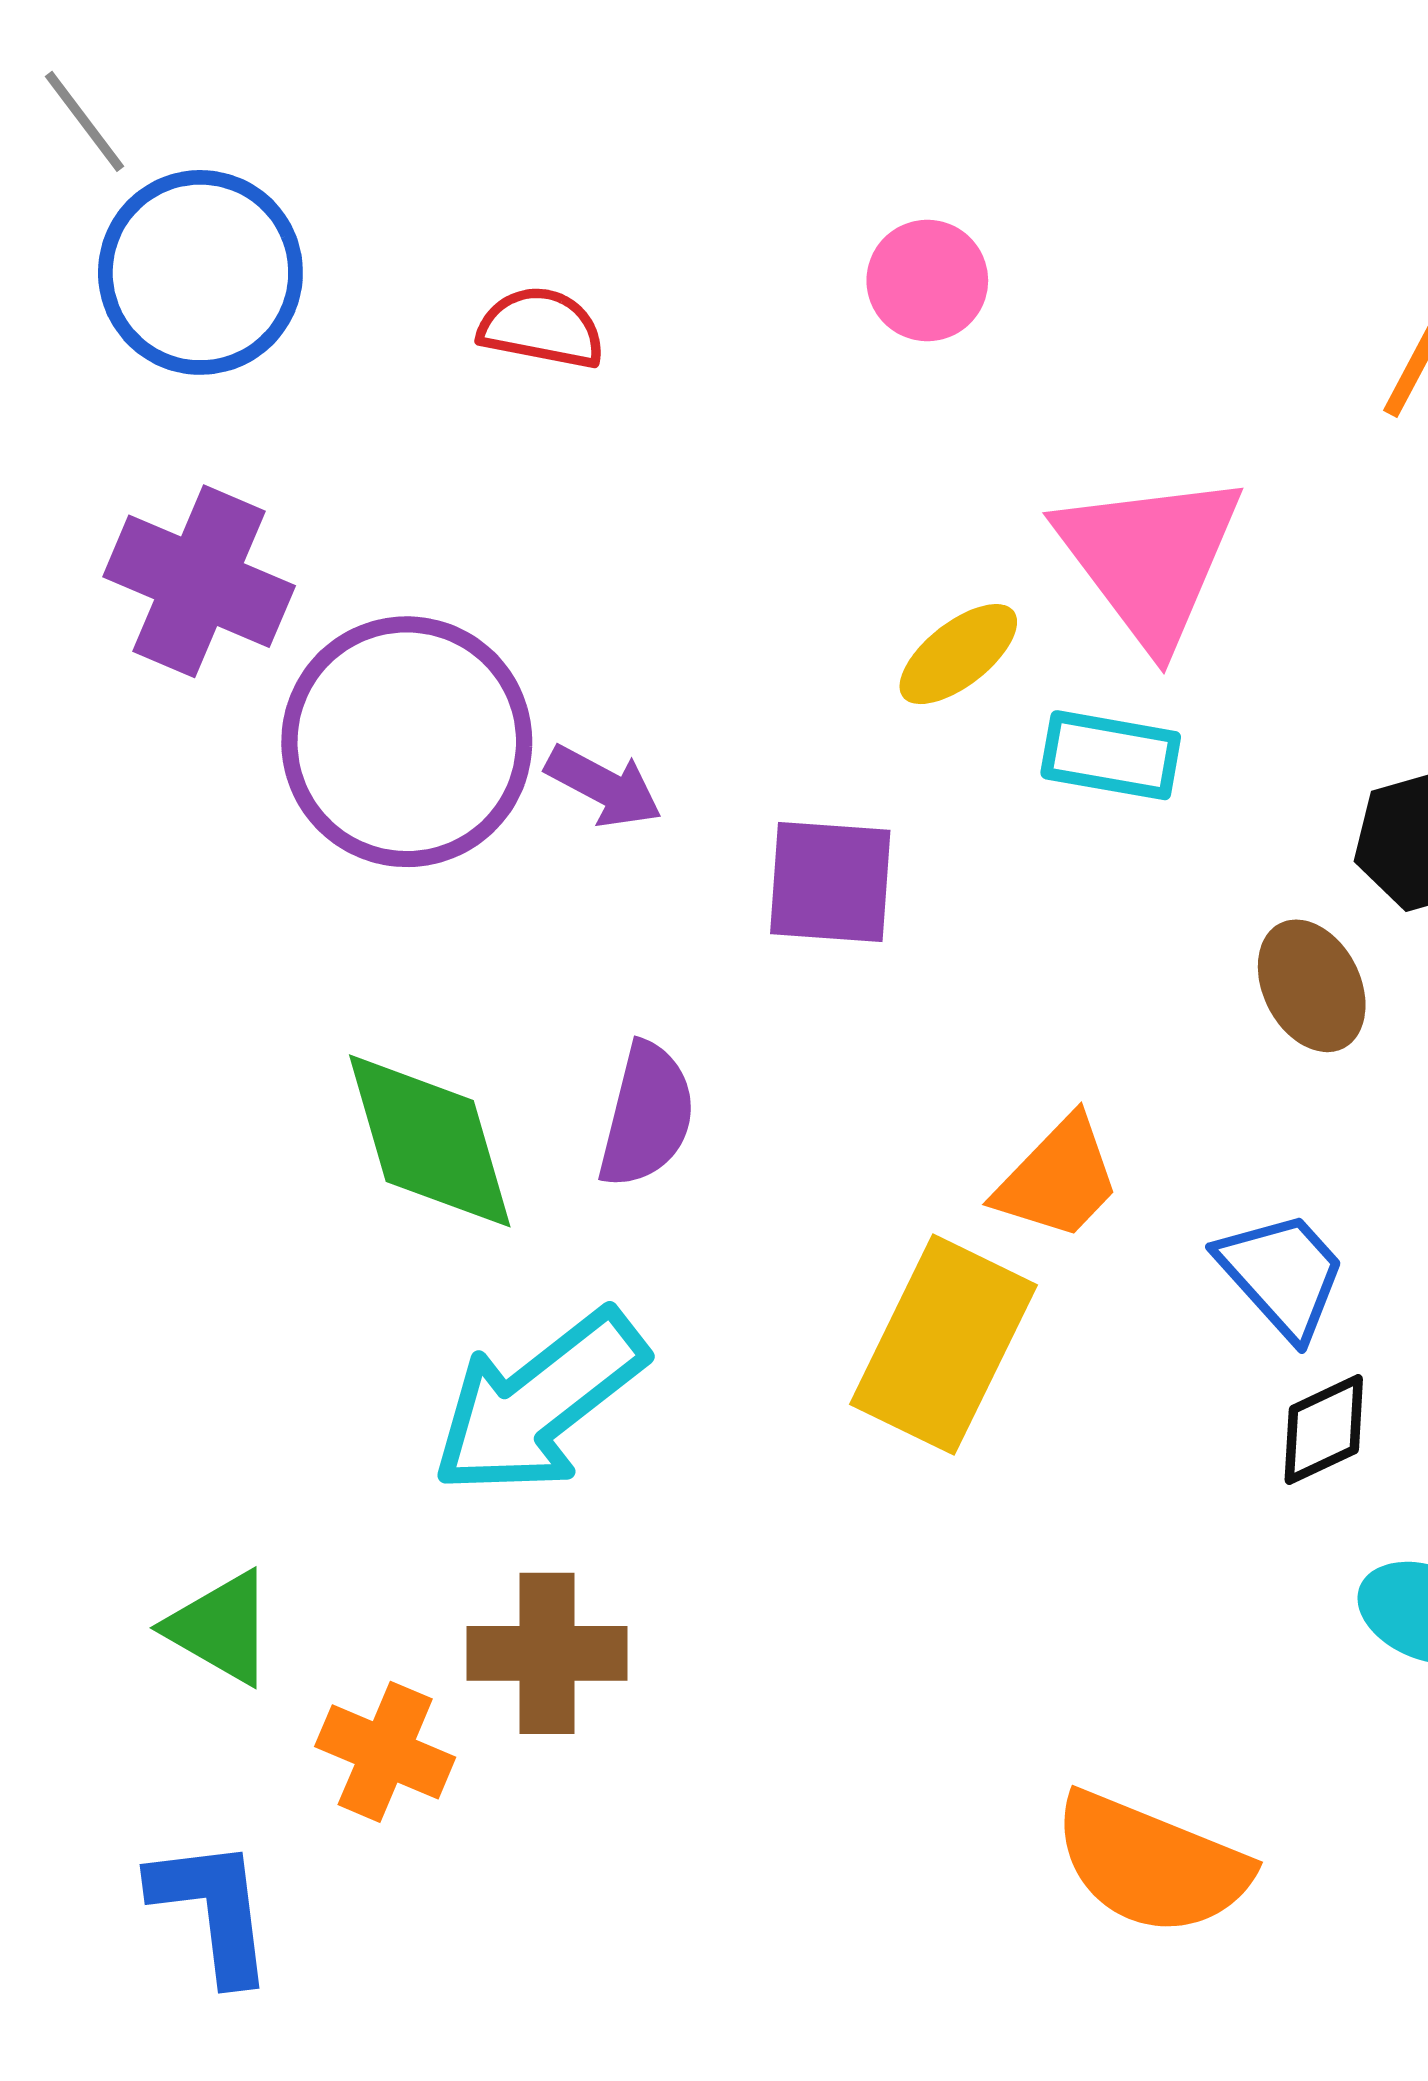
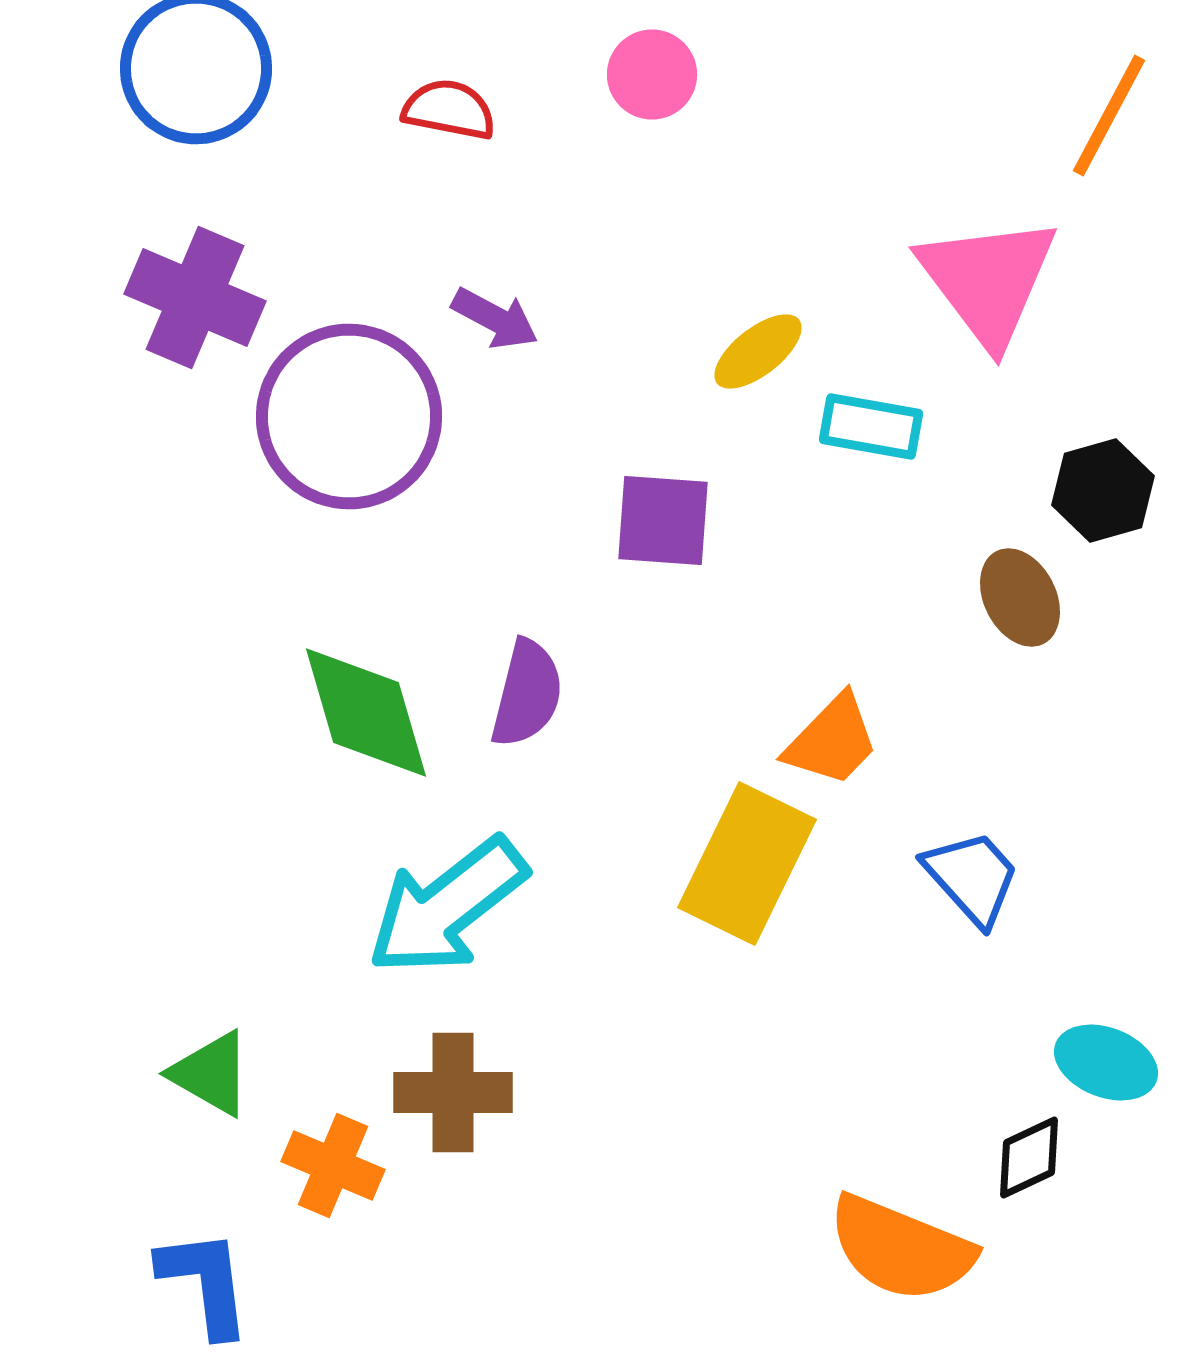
pink circle: (927, 281) -> (652, 74), moved
pink triangle: (1150, 558) -> (988, 280), moved
purple arrow: (604, 786) -> (495, 318), moved
blue trapezoid: (1282, 1274) -> (972, 878), moved
black diamond: (1324, 1430) -> (1029, 1158), moved

